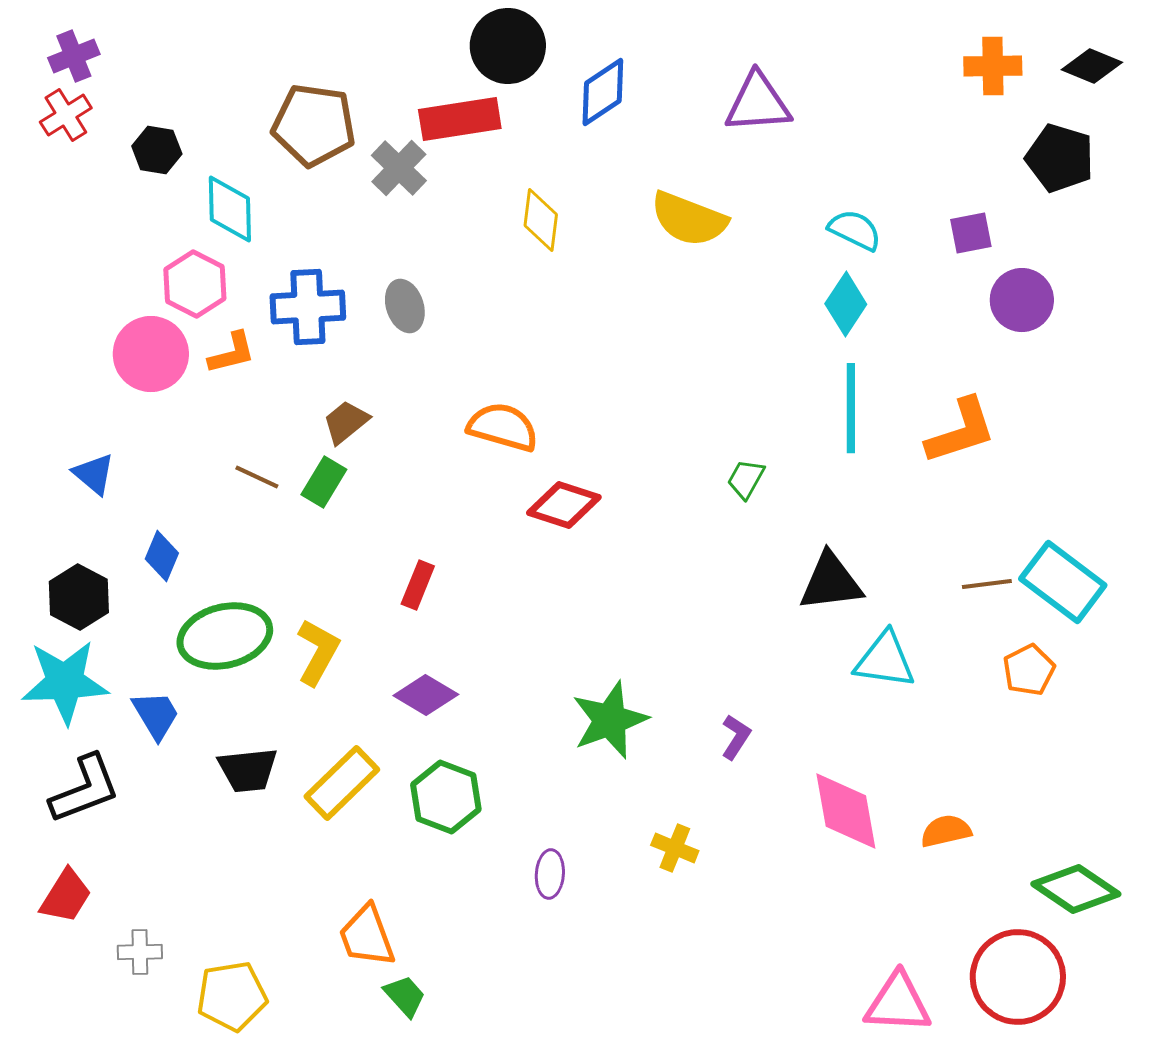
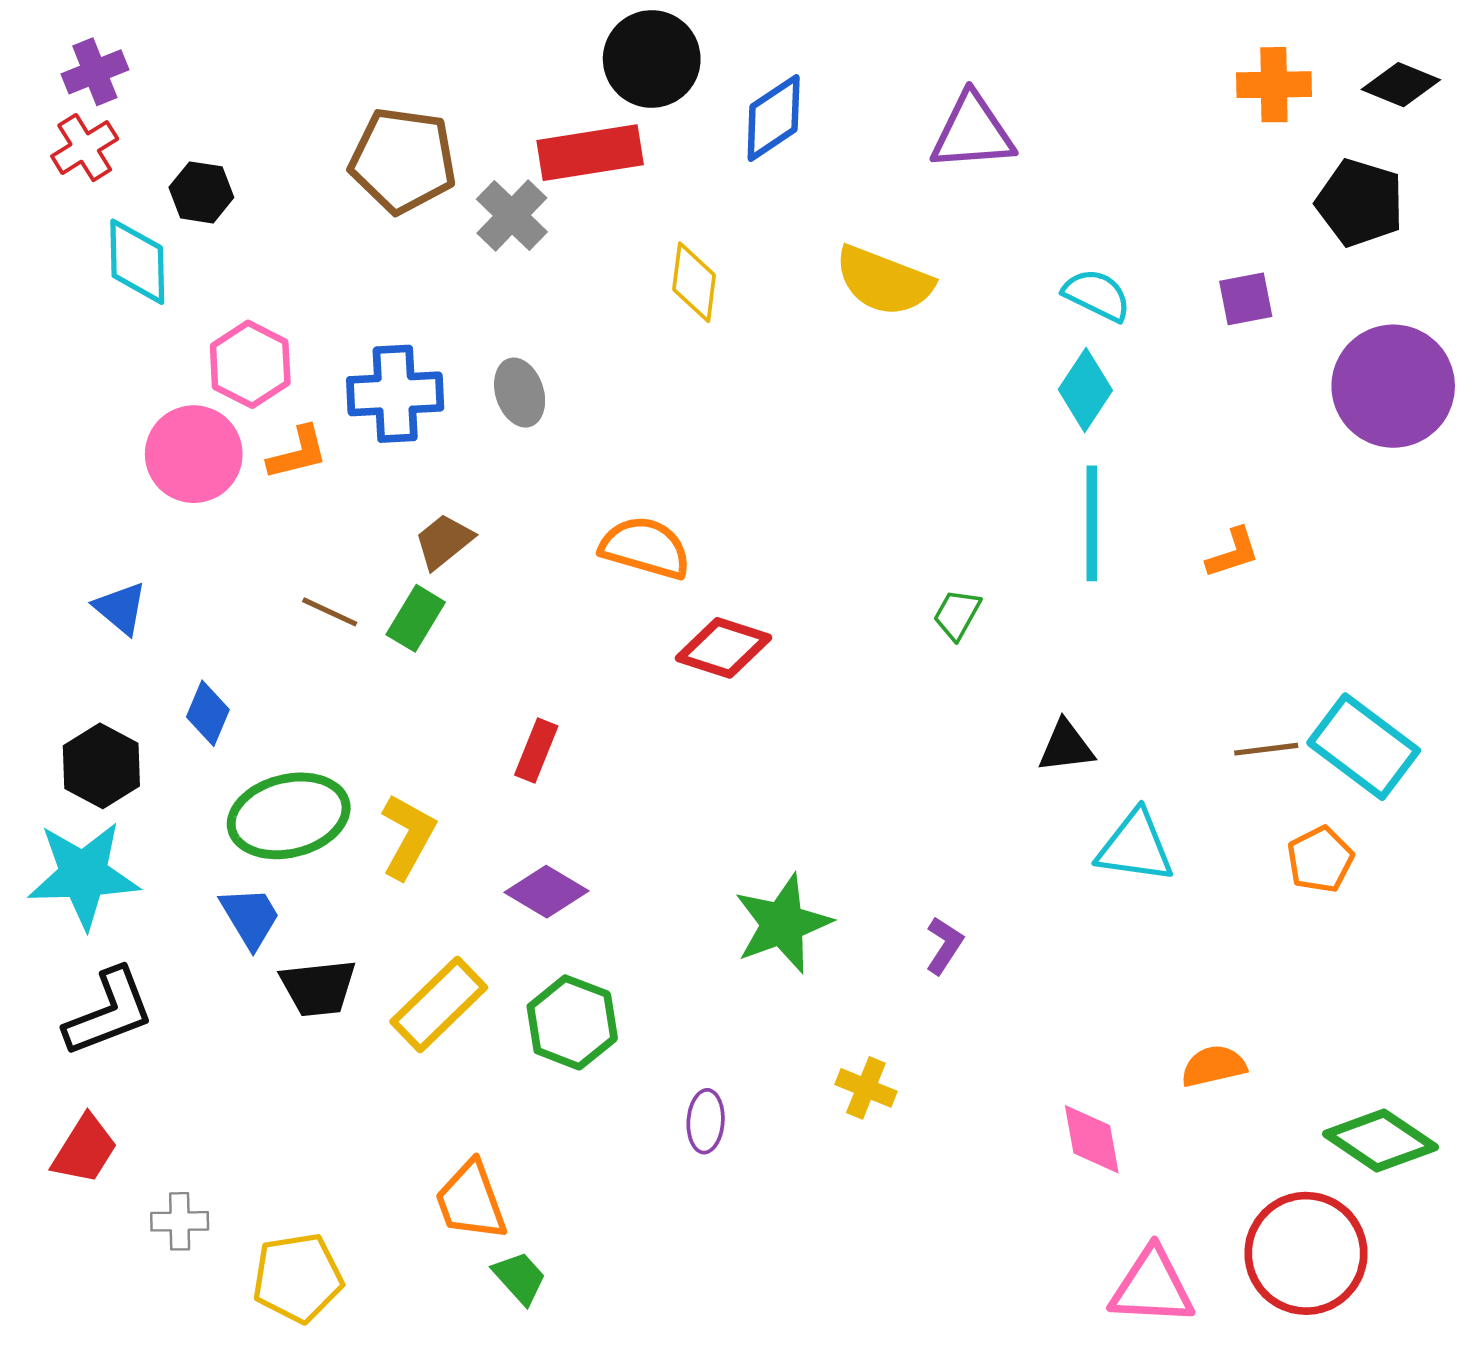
cyan diamond: (230, 209) -> (137, 262), moved
purple circle: (1022, 300) -> (1393, 386), moved, size x1.5
orange L-shape: (961, 431) -> (1233, 553), size x0.6
black triangle: (831, 582) -> (1066, 747), size x0.7
blue trapezoid: (156, 715) -> (250, 917), moved
pink diamond: (846, 811) -> (1092, 1139), moved, size x0.7

